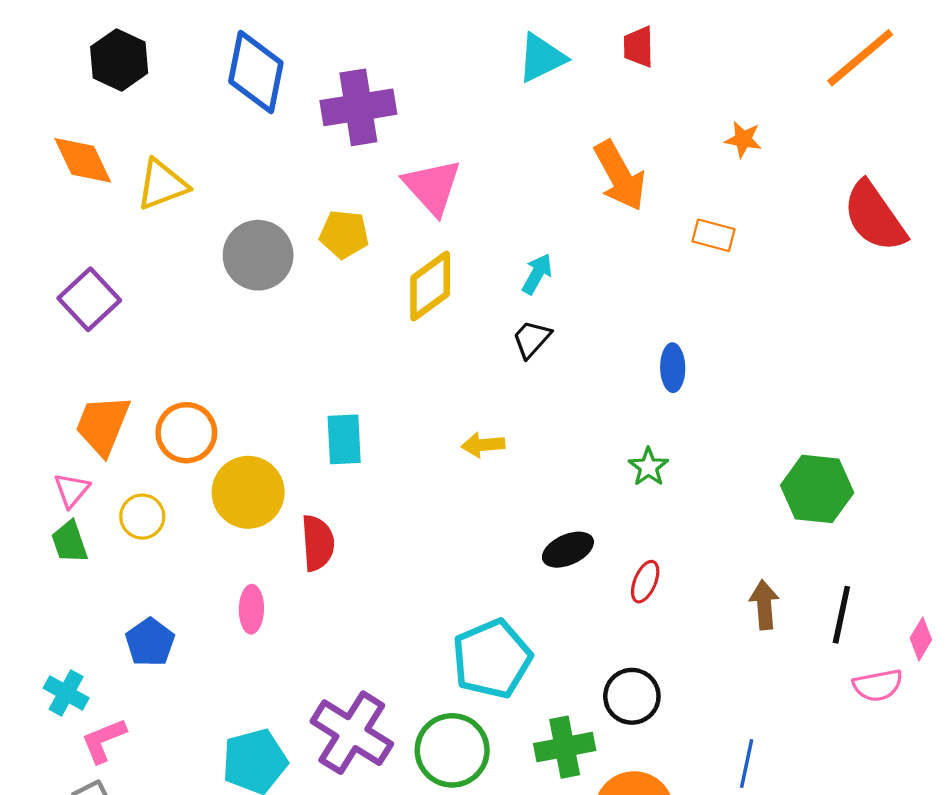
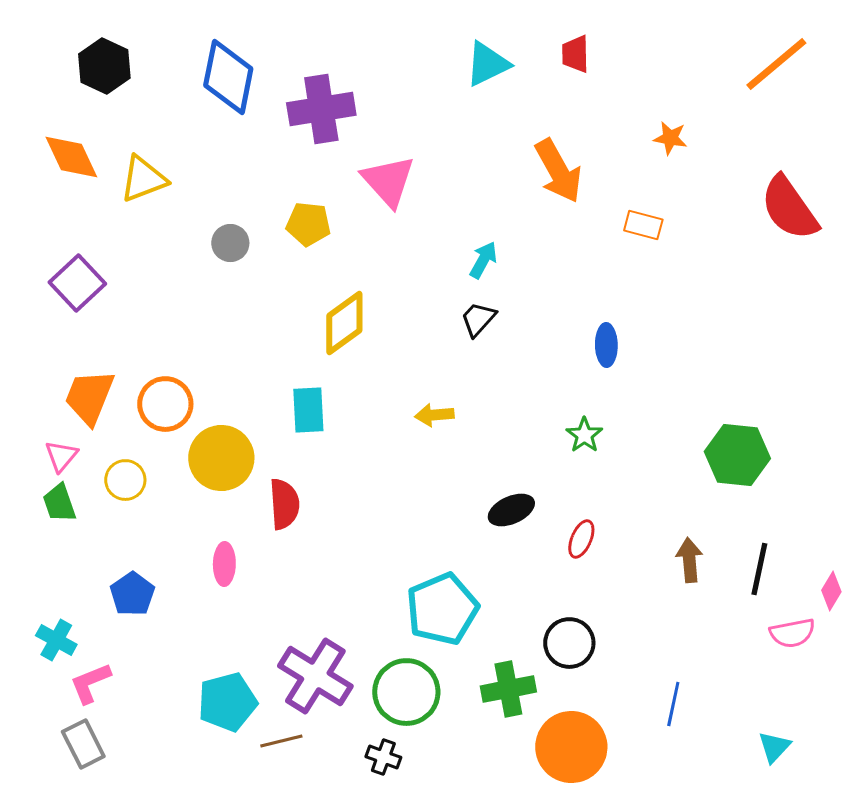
gray circle: (258, 255) -> (230, 243), size x0.6
yellow diamond: (430, 286) -> (344, 323), moved

